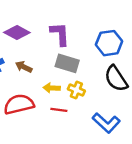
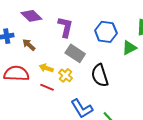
blue hexagon: (109, 43) -> (106, 32), moved
gray rectangle: (67, 63) -> (75, 53), moved

